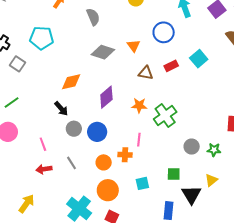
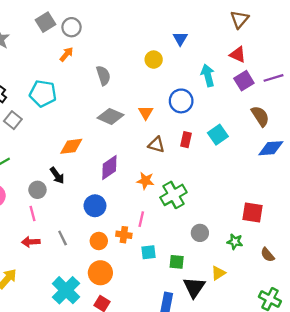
red rectangle: (171, 66) -> (186, 140), turned -56
gray circle: (74, 129) -> (37, 190), moved
green star: (214, 150) -> (235, 242), moved
cyan square: (142, 183) -> (148, 252), moved

